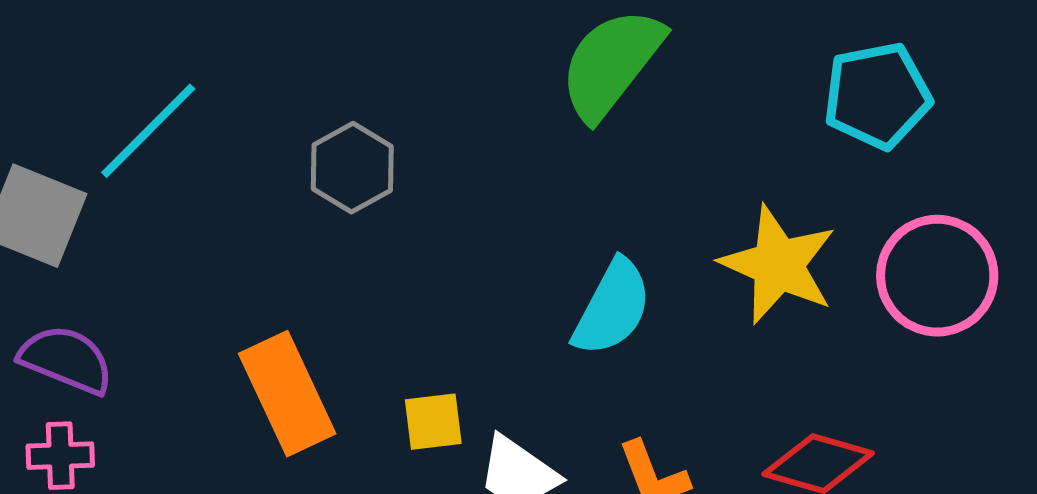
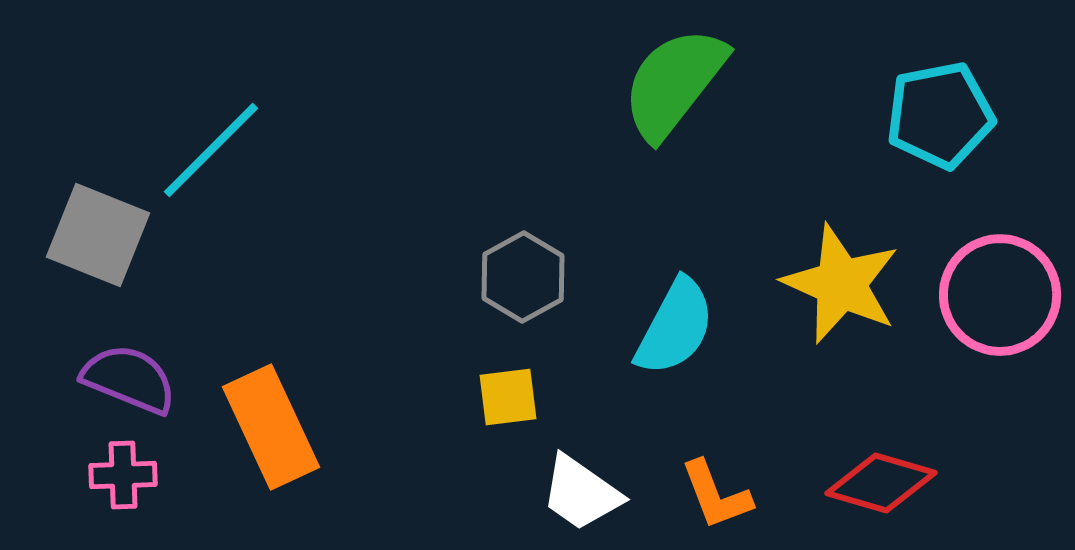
gray hexagon: (352, 168) -> (523, 277), moved
orange rectangle: (287, 394) -> (271, 427), moved
yellow square: (433, 422) -> (508, 397), moved

